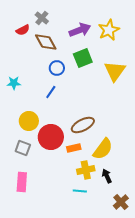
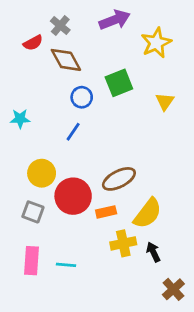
purple arrow: (80, 30) -> (115, 20), moved
yellow triangle: (115, 71) -> (165, 102), size x0.6
cyan line: (80, 191) -> (66, 265), moved

